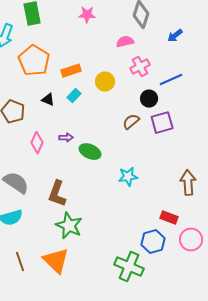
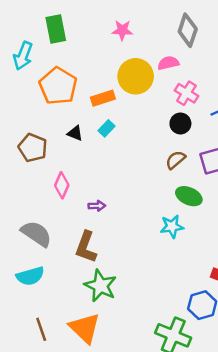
pink cross: (140, 67) -> (186, 93), turned -30
yellow circle: (105, 82) -> (136, 76), moved, size x1.5
black circle: (149, 99) -> (180, 123), moved
purple arrow: (66, 138) -> (97, 206), moved
green ellipse: (90, 152) -> (189, 196), moved

